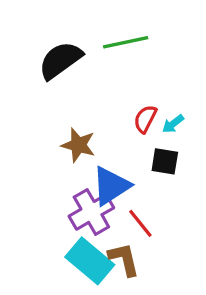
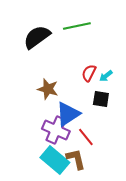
purple cross: (91, 212) -> (56, 130), turned -36

